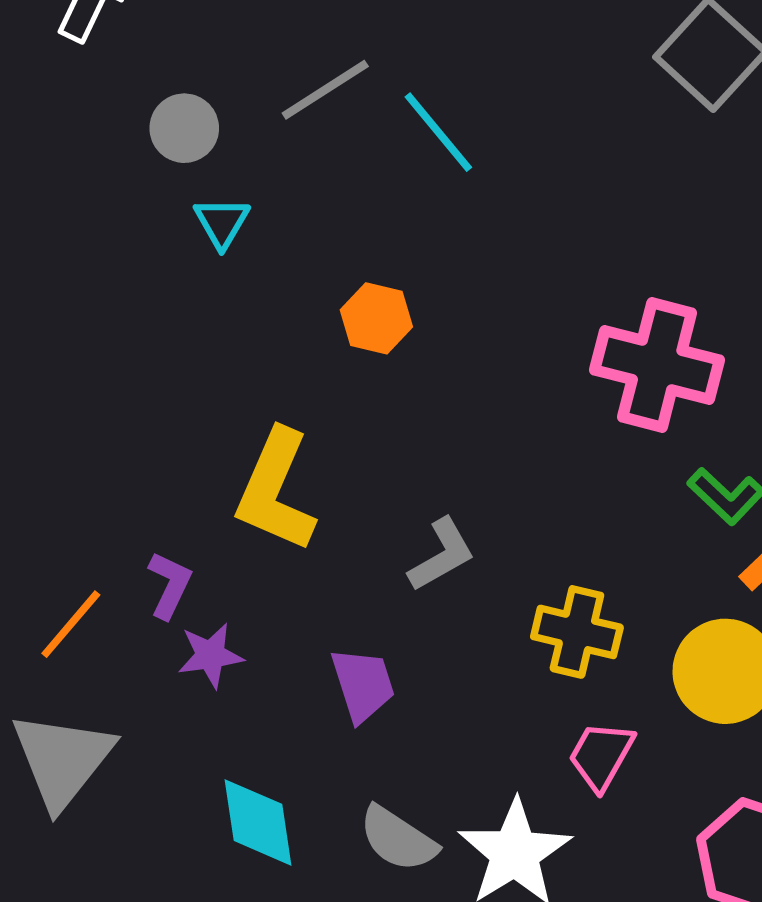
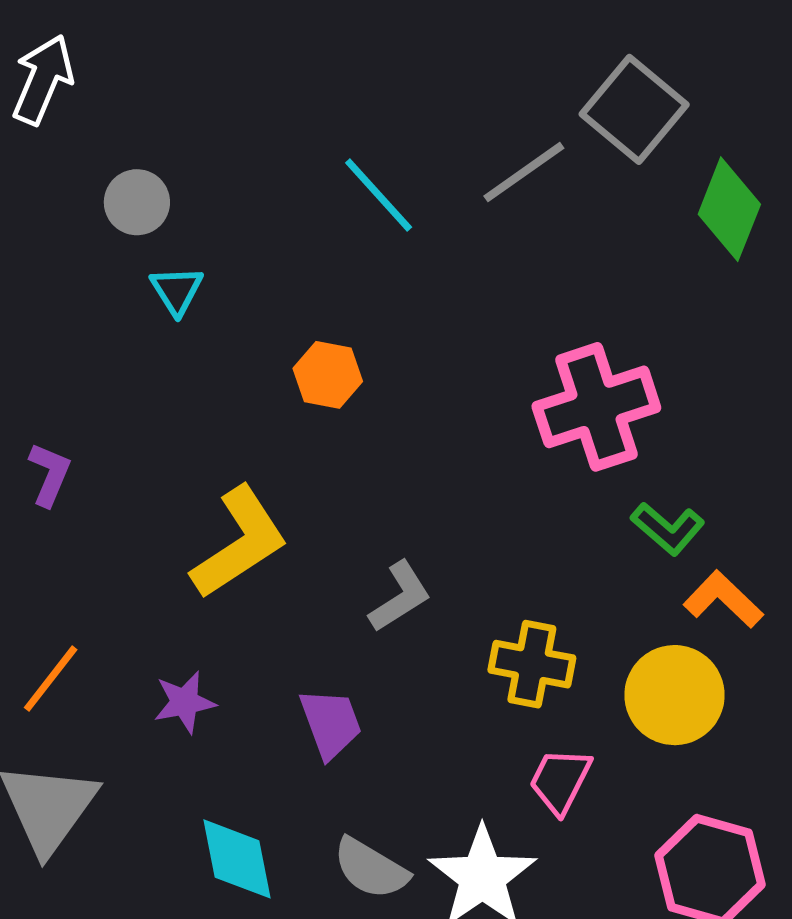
gray line: (325, 90) -> (524, 172), moved
pink cross: (657, 365) -> (596, 407), turned -30
yellow L-shape: (276, 490) -> (239, 543), turned -144
purple L-shape: (170, 585) -> (50, 474), moved

